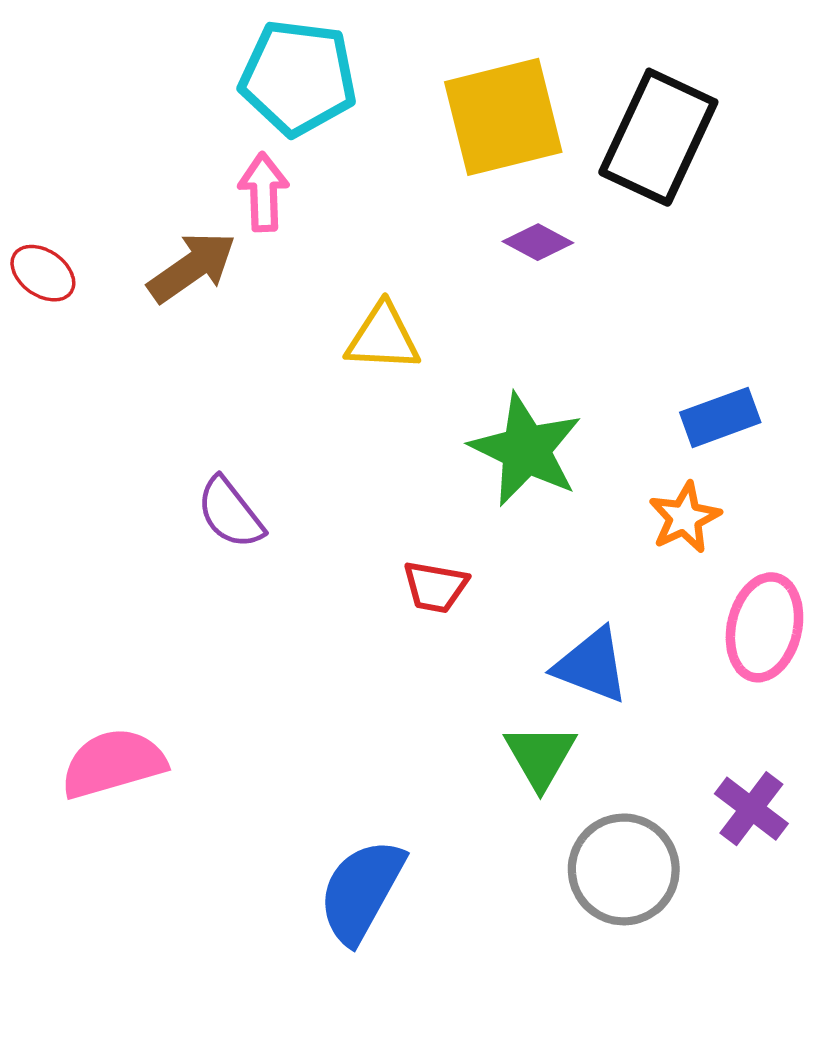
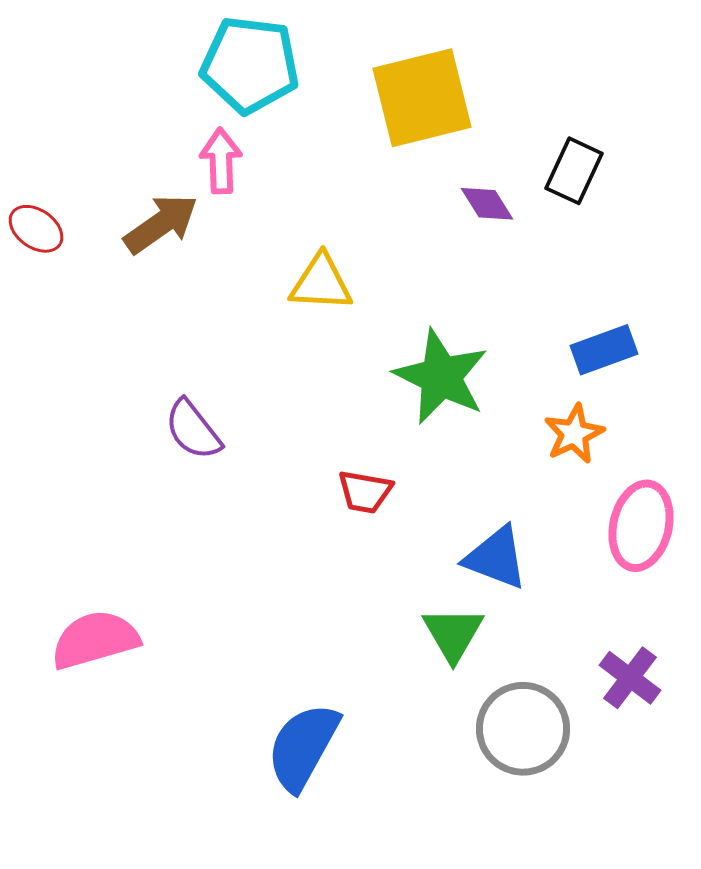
black rectangle: (658, 137) -> (574, 171), moved, size x0.6
purple diamond: (538, 242) -> (487, 204), moved, turned 30

